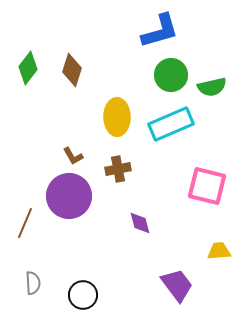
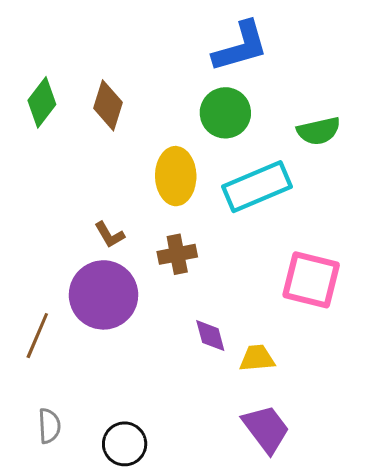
green circle: (171, 75) -> (225, 113), moved
yellow trapezoid: (219, 251) -> (257, 358), moved

